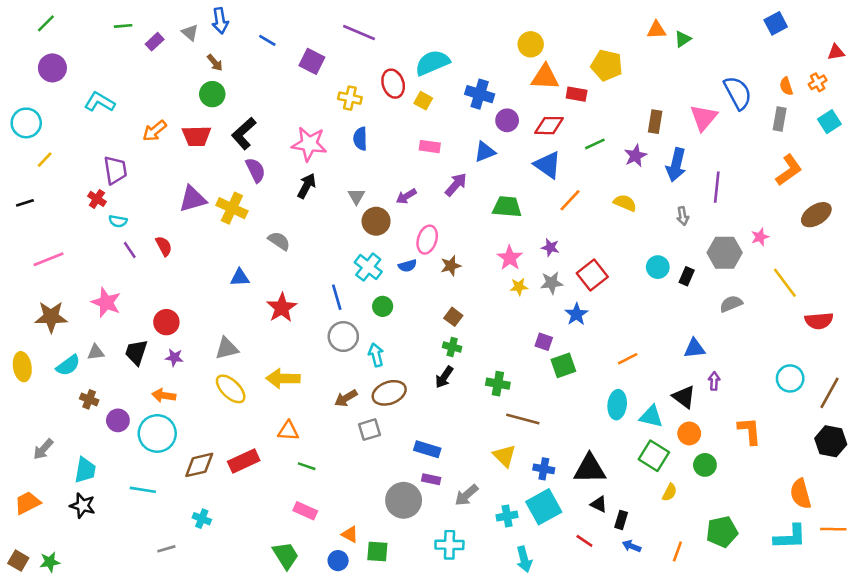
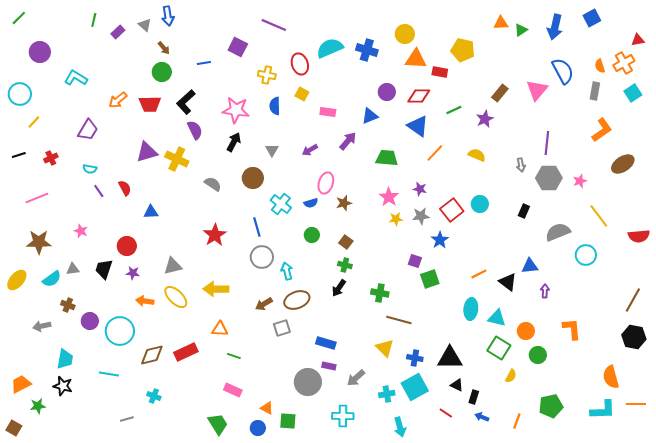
green line: (46, 23) -> (19, 18), moved
green line: (123, 26) -> (94, 20), turned -72
blue line: (267, 40) -> (204, 63), moved, turned -40
orange cross: (818, 82) -> (624, 63), size x1.5
blue cross: (480, 94) -> (367, 50), moved
yellow square: (423, 101) -> (302, 94), moved
brown rectangle: (655, 122) -> (500, 93), turned 30
blue arrow: (676, 165) -> (555, 27), moved
purple trapezoid: (115, 170) -> (88, 130), turned 40
red cross: (97, 199) -> (51, 158), moved, turned 32
brown circle: (376, 221) -> (253, 178), moved
gray hexagon: (725, 253) -> (549, 178), moved
cyan circle: (658, 267) -> (480, 204), moved
blue triangle: (240, 278) -> (151, 212), moved
pink star: (106, 302) -> (81, 231), size x0.6
gray semicircle: (731, 304) -> (558, 232), size x1.4
green circle: (383, 306) -> (312, 235), moved
red semicircle: (819, 321) -> (639, 236), moved
yellow ellipse: (22, 367) -> (17, 280), turned 50
cyan circle: (790, 378) -> (586, 255), moved
orange arrow: (164, 395) -> (145, 301), moved
black triangle: (684, 397) -> (508, 282), moved
gray arrow: (43, 449) -> (42, 326), moved, turned 36
green star: (50, 562) -> (38, 406), moved

